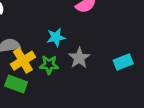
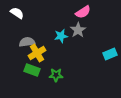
gray star: (79, 58) -> (78, 30), moved
green star: (49, 65) -> (56, 75), moved

